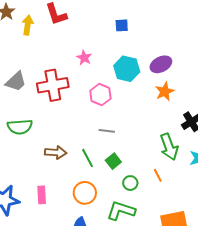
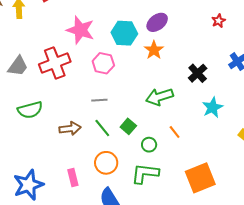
pink star: (84, 58) -> (80, 30), size x1.8
orange star: (165, 92) -> (154, 50), moved
gray line: (107, 131) -> (99, 100), moved
green arrow: (169, 147) -> (159, 97), moved, turned 104
pink rectangle: (42, 195) -> (73, 178), moved

